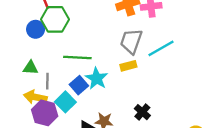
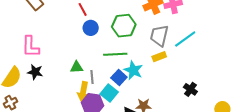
green hexagon: (55, 19) -> (124, 26), moved
blue circle: (36, 29) -> (91, 28), moved
yellow arrow: (35, 97) -> (83, 92), turned -84
black cross: (142, 112) -> (190, 89), moved

